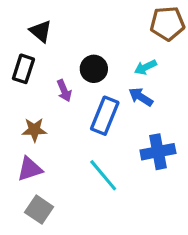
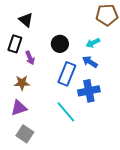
purple arrow: (64, 91) -> (30, 58), moved
blue cross: (158, 152) -> (89, 91), moved

